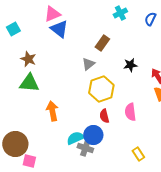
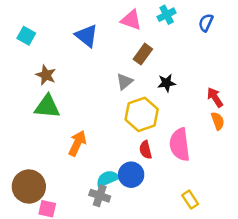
pink triangle: (52, 14) -> (131, 20), moved, turned 42
cyan square: (13, 29) -> (26, 36), turned -32
black star: (130, 65) -> (167, 83), moved
orange arrow: (52, 111) -> (77, 143), turned 36
pink semicircle: (130, 112) -> (180, 145), size x1.4
gray cross: (85, 148) -> (100, 196), moved

